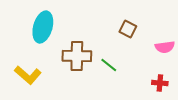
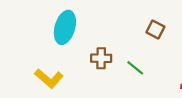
brown cross: (77, 56) -> (101, 58), size x0.7

